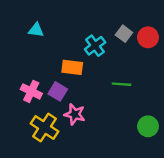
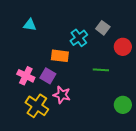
red circle: (148, 37) -> (123, 47), moved

